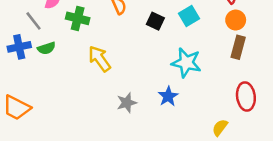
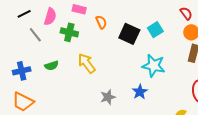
black square: (155, 21) -> (129, 34), size x1.5
blue cross: (19, 47) -> (22, 71), moved
green semicircle: (46, 48) -> (52, 66), moved

